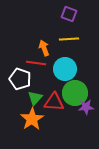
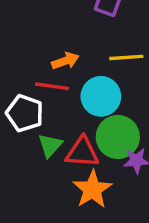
yellow line: (69, 39) -> (126, 57), moved
orange arrow: (44, 48) -> (65, 61), turned 91
orange star: (32, 119) -> (92, 189), moved

